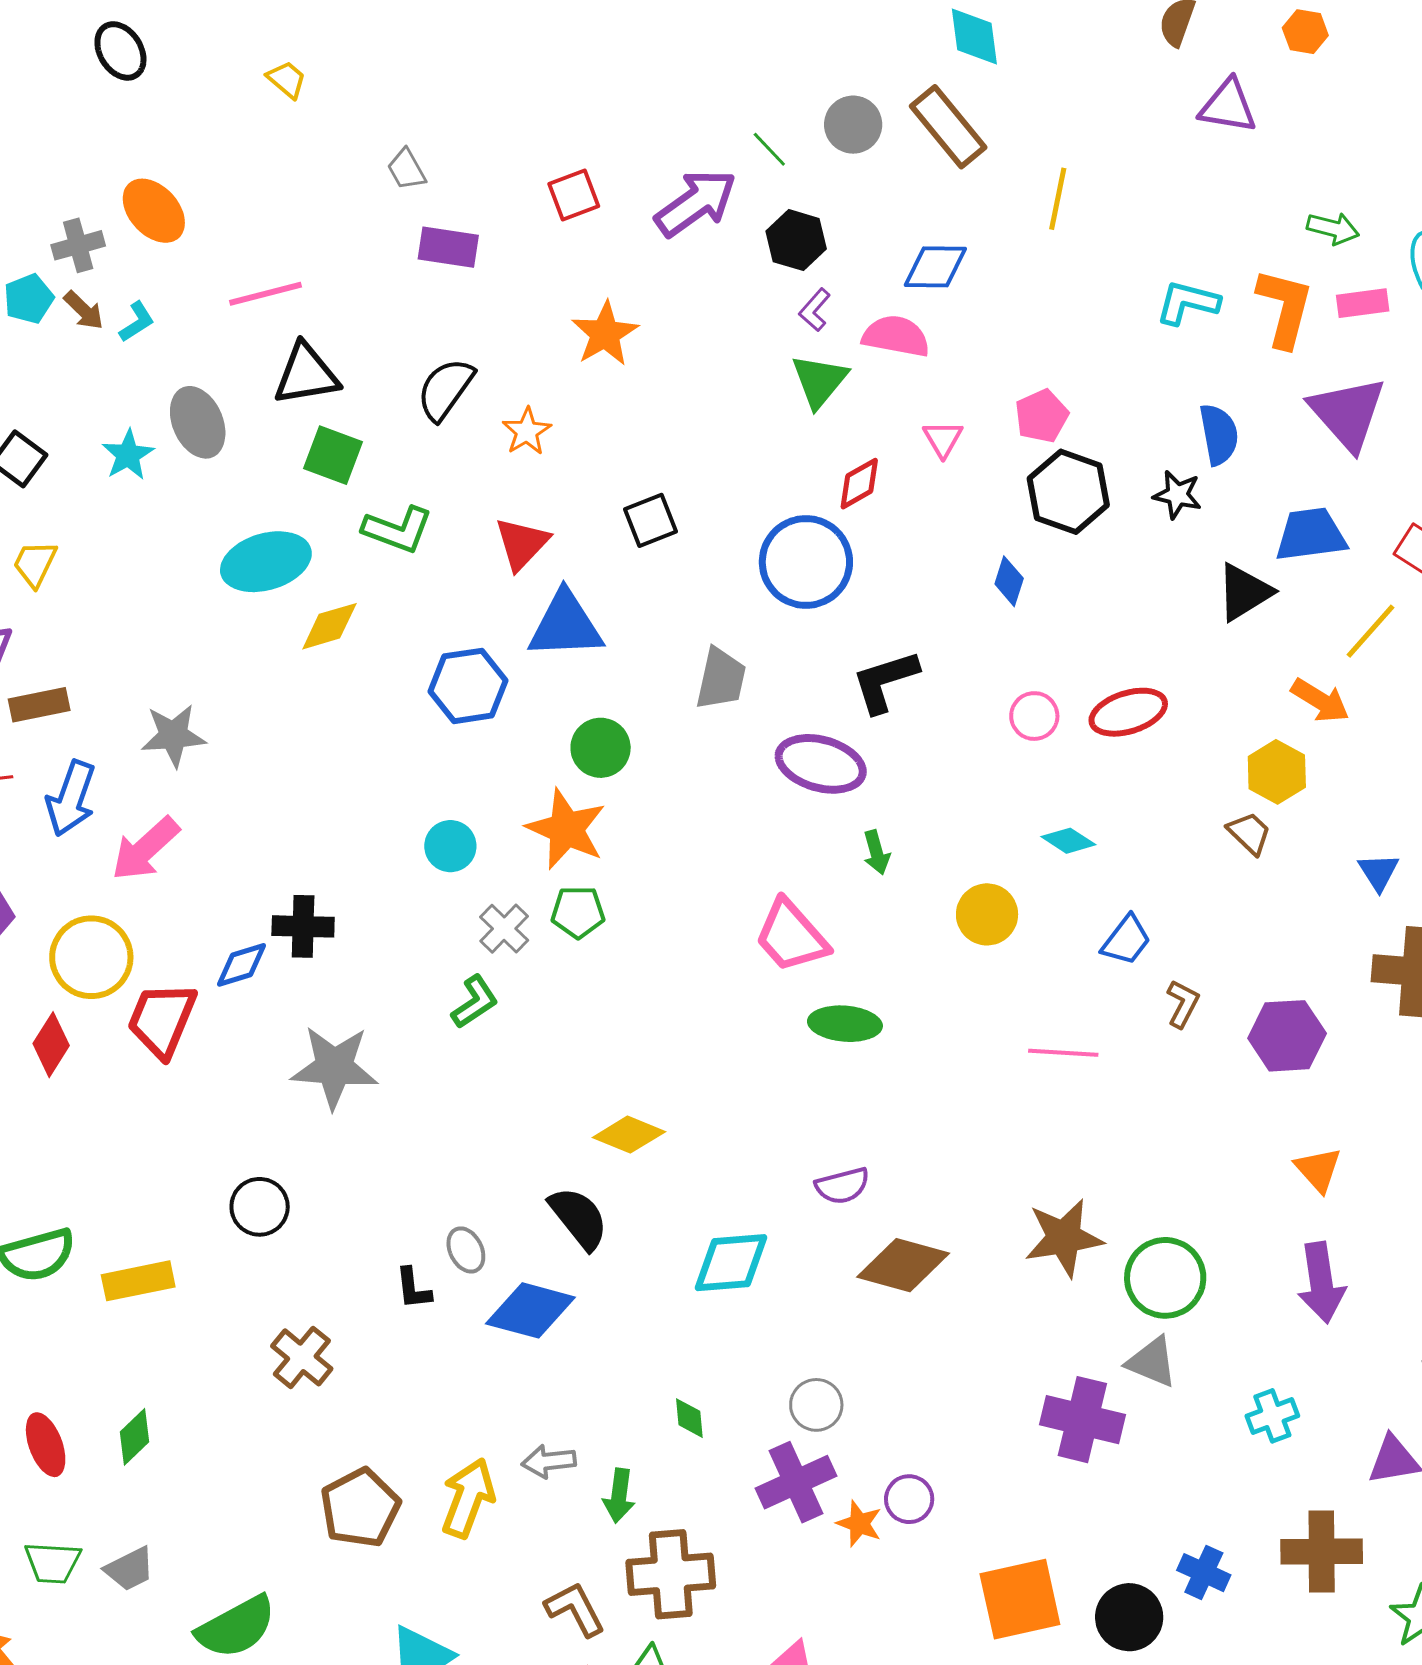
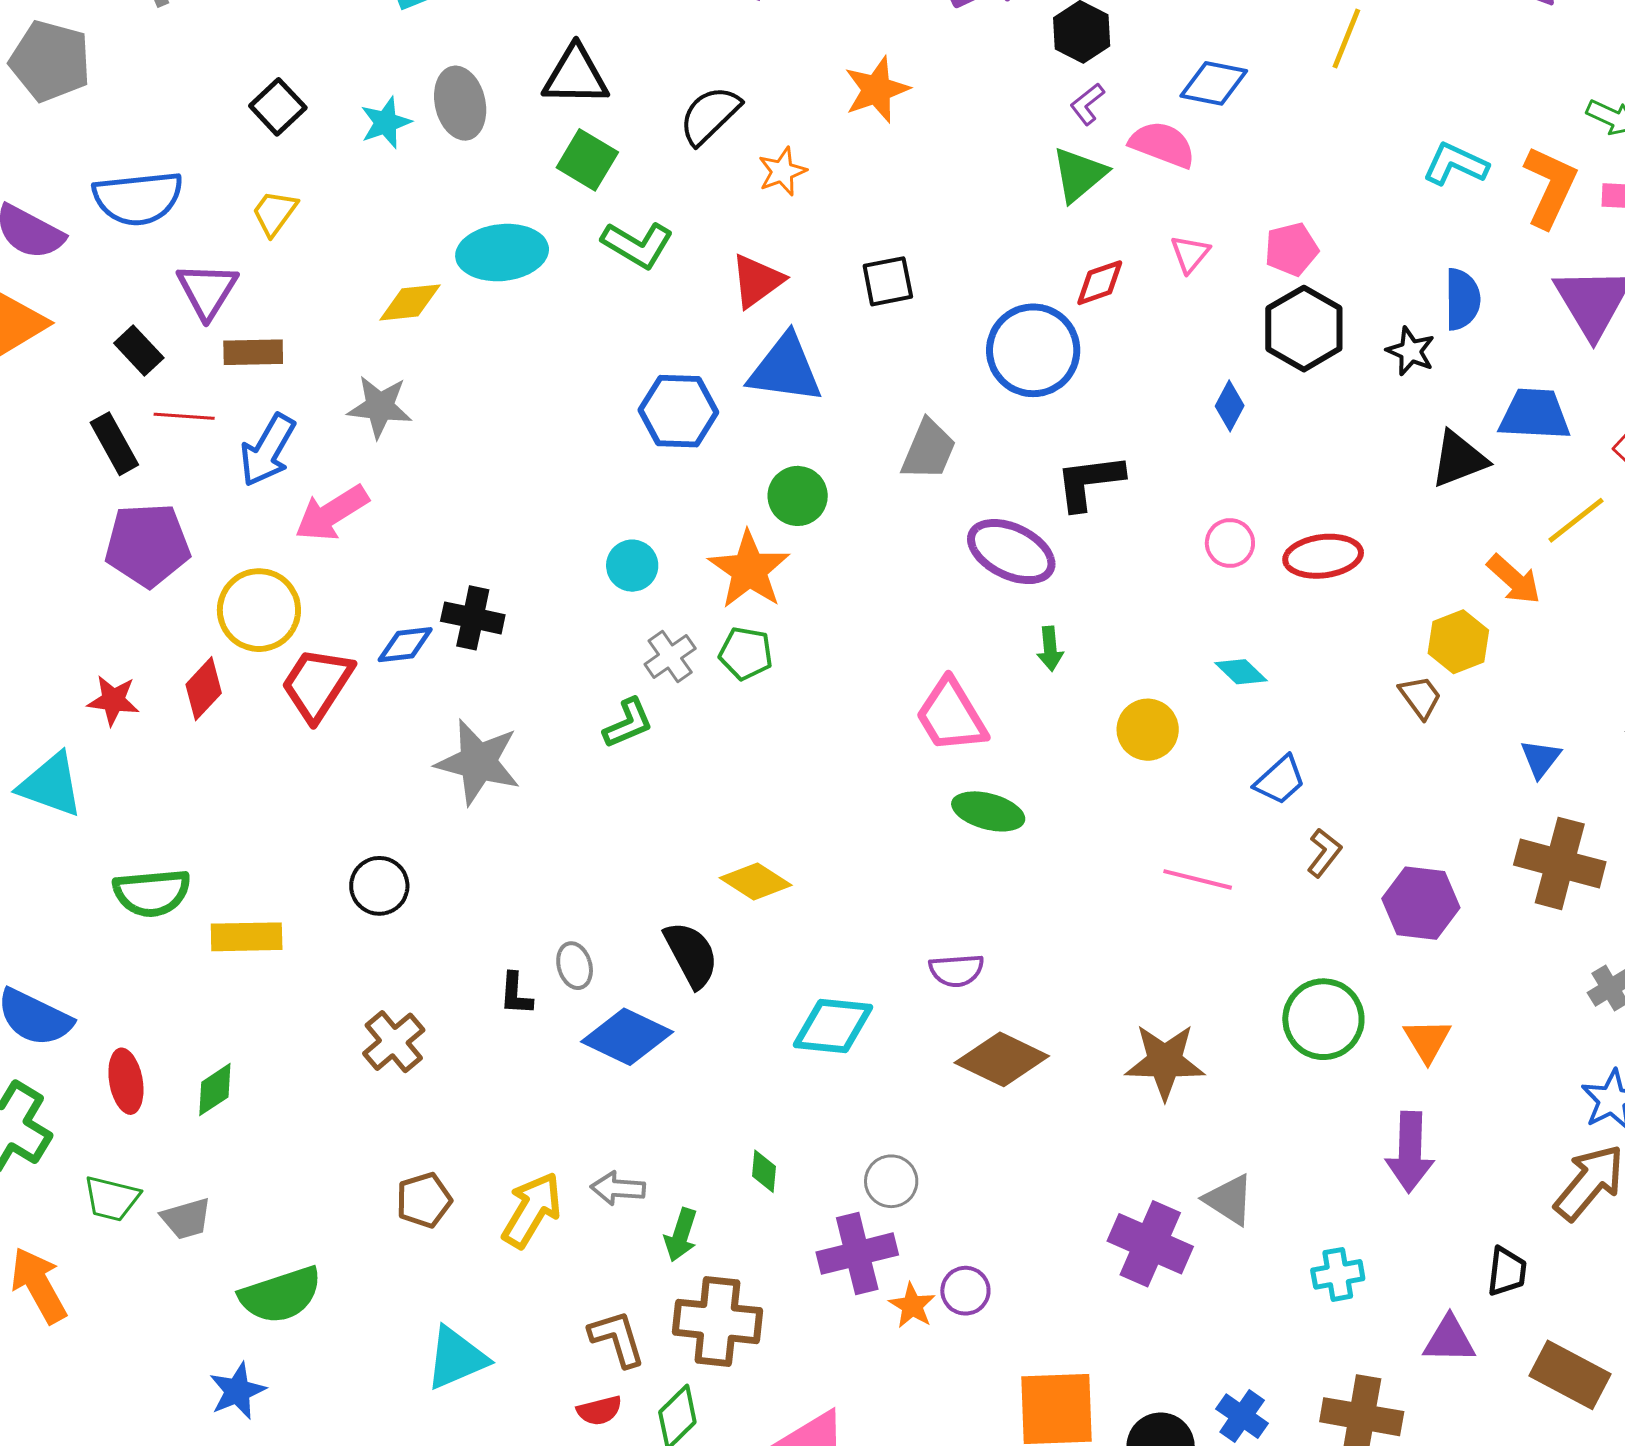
yellow diamond: (329, 626) -> (410, 302), moved
green circle: (1165, 1278) -> (1323, 1019), moved
brown pentagon: (360, 1508) -> (424, 1200), size x0.7

